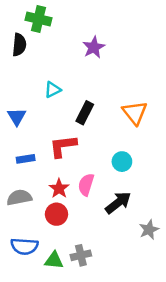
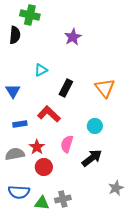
red L-shape: (63, 146) -> (49, 114), turned 50
red star: (59, 189) -> (37, 147), moved
gray star: (149, 230) -> (116, 188), moved

